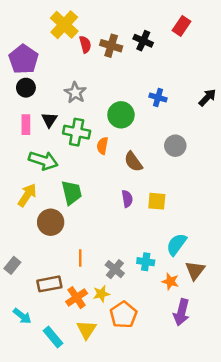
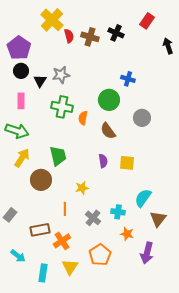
gray star: (75, 93) -> (61, 75), turned 30
black arrow: (207, 98) -> (168, 46), moved, turned -63
green circle: (121, 115) -> (109, 100), moved
black triangle: (49, 120) -> (40, 81), moved
green arrow: (43, 160) -> (17, 131), moved
orange star: (170, 281) -> (127, 234), moved
yellow star: (101, 294) -> (82, 188), moved
cyan rectangle: (53, 337) -> (43, 273), turned 48

